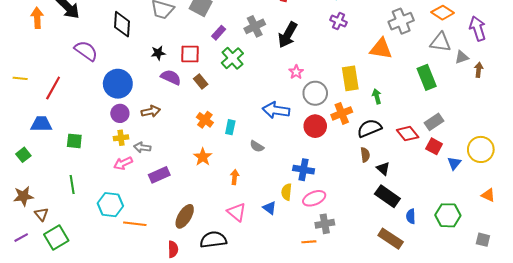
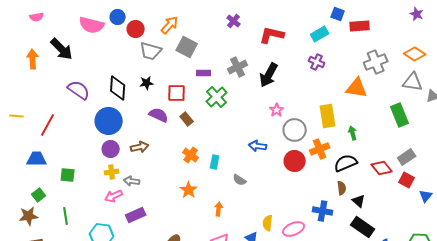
black diamond: (122, 24) -> (118, 88), moved
purple rectangle: (219, 33) -> (204, 73), turned 48
black star: (158, 53) -> (147, 83), moved
blue arrow: (276, 110) -> (258, 146), size x0.7
green square: (23, 155) -> (39, 195), moved
blue cross: (304, 170) -> (323, 211), moved
purple rectangle: (159, 175) -> (136, 215), moved
brown star: (23, 196) -> (29, 216), moved

